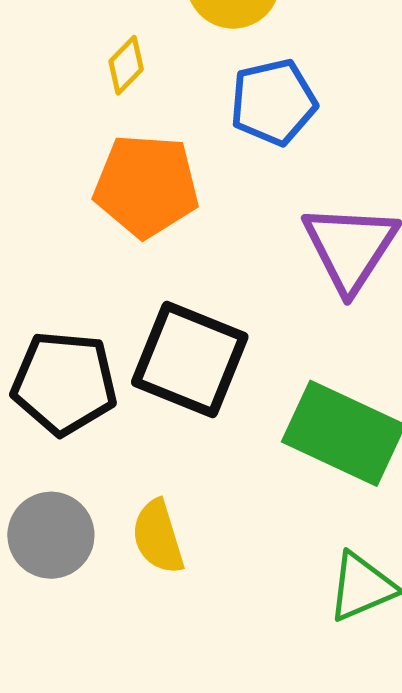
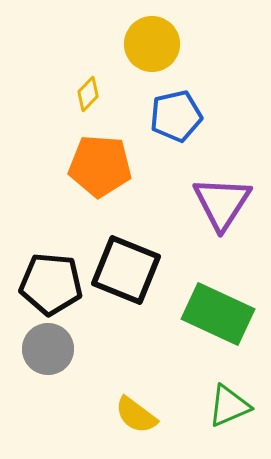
gray circle: (51, 535) -> (48, 349), moved
yellow semicircle: (158, 537) -> (136, 415), moved, turned -36

